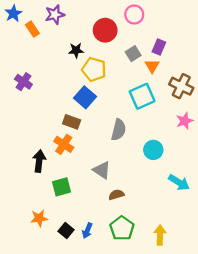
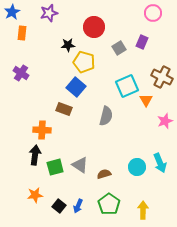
pink circle: (134, 15) -> (153, 13), moved
orange rectangle: (32, 29) -> (22, 33), moved, turned 40
orange triangle: (152, 66) -> (146, 100), moved
pink star: (185, 121) -> (165, 121), moved
orange cross: (64, 144) -> (42, 130), moved, turned -30
cyan circle: (153, 150) -> (137, 167), moved
black arrow: (39, 161) -> (35, 155), moved
gray triangle: (102, 170) -> (80, 165), moved
cyan arrow: (179, 182) -> (160, 163), turned 36

